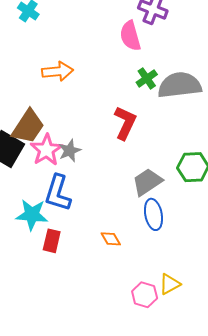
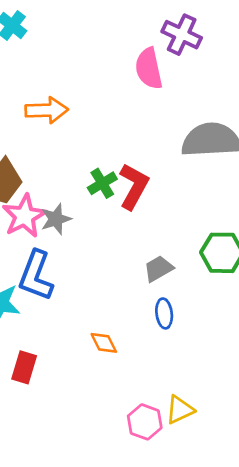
green cross: (147, 78) -> (102, 183), moved
gray trapezoid: (147, 182) -> (158, 269), size x0.7
blue ellipse: (153, 214) -> (164, 313), size x0.7
red rectangle: (52, 241) -> (24, 367), moved

